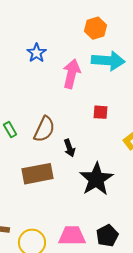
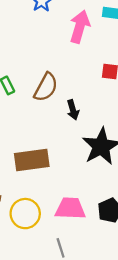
brown rectangle: (37, 174) -> (32, 160), moved

